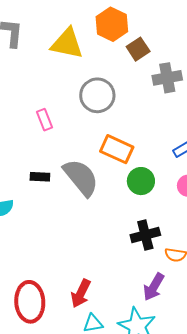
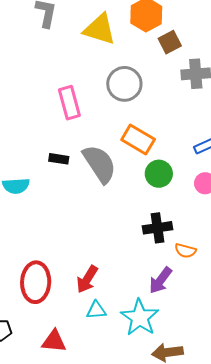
pink rectangle: (45, 120) -> (69, 103), size x1.5

